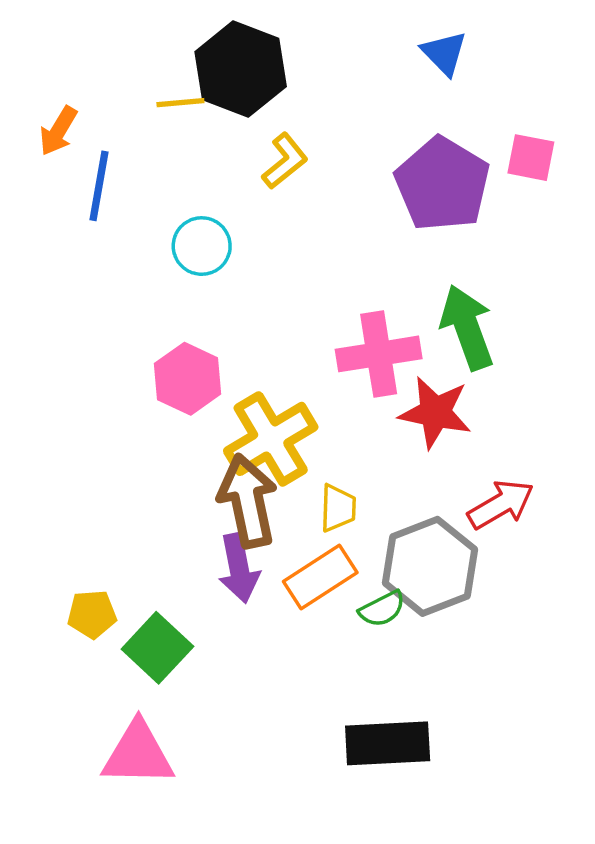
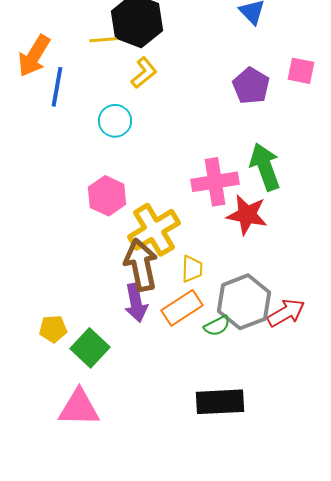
orange arrow: (58, 131) -> (34, 56), size x1.5
yellow L-shape: (285, 161) -> (144, 73), moved
purple pentagon: (442, 184) -> (251, 86), size x0.7
red arrow: (501, 504) -> (286, 313), moved

